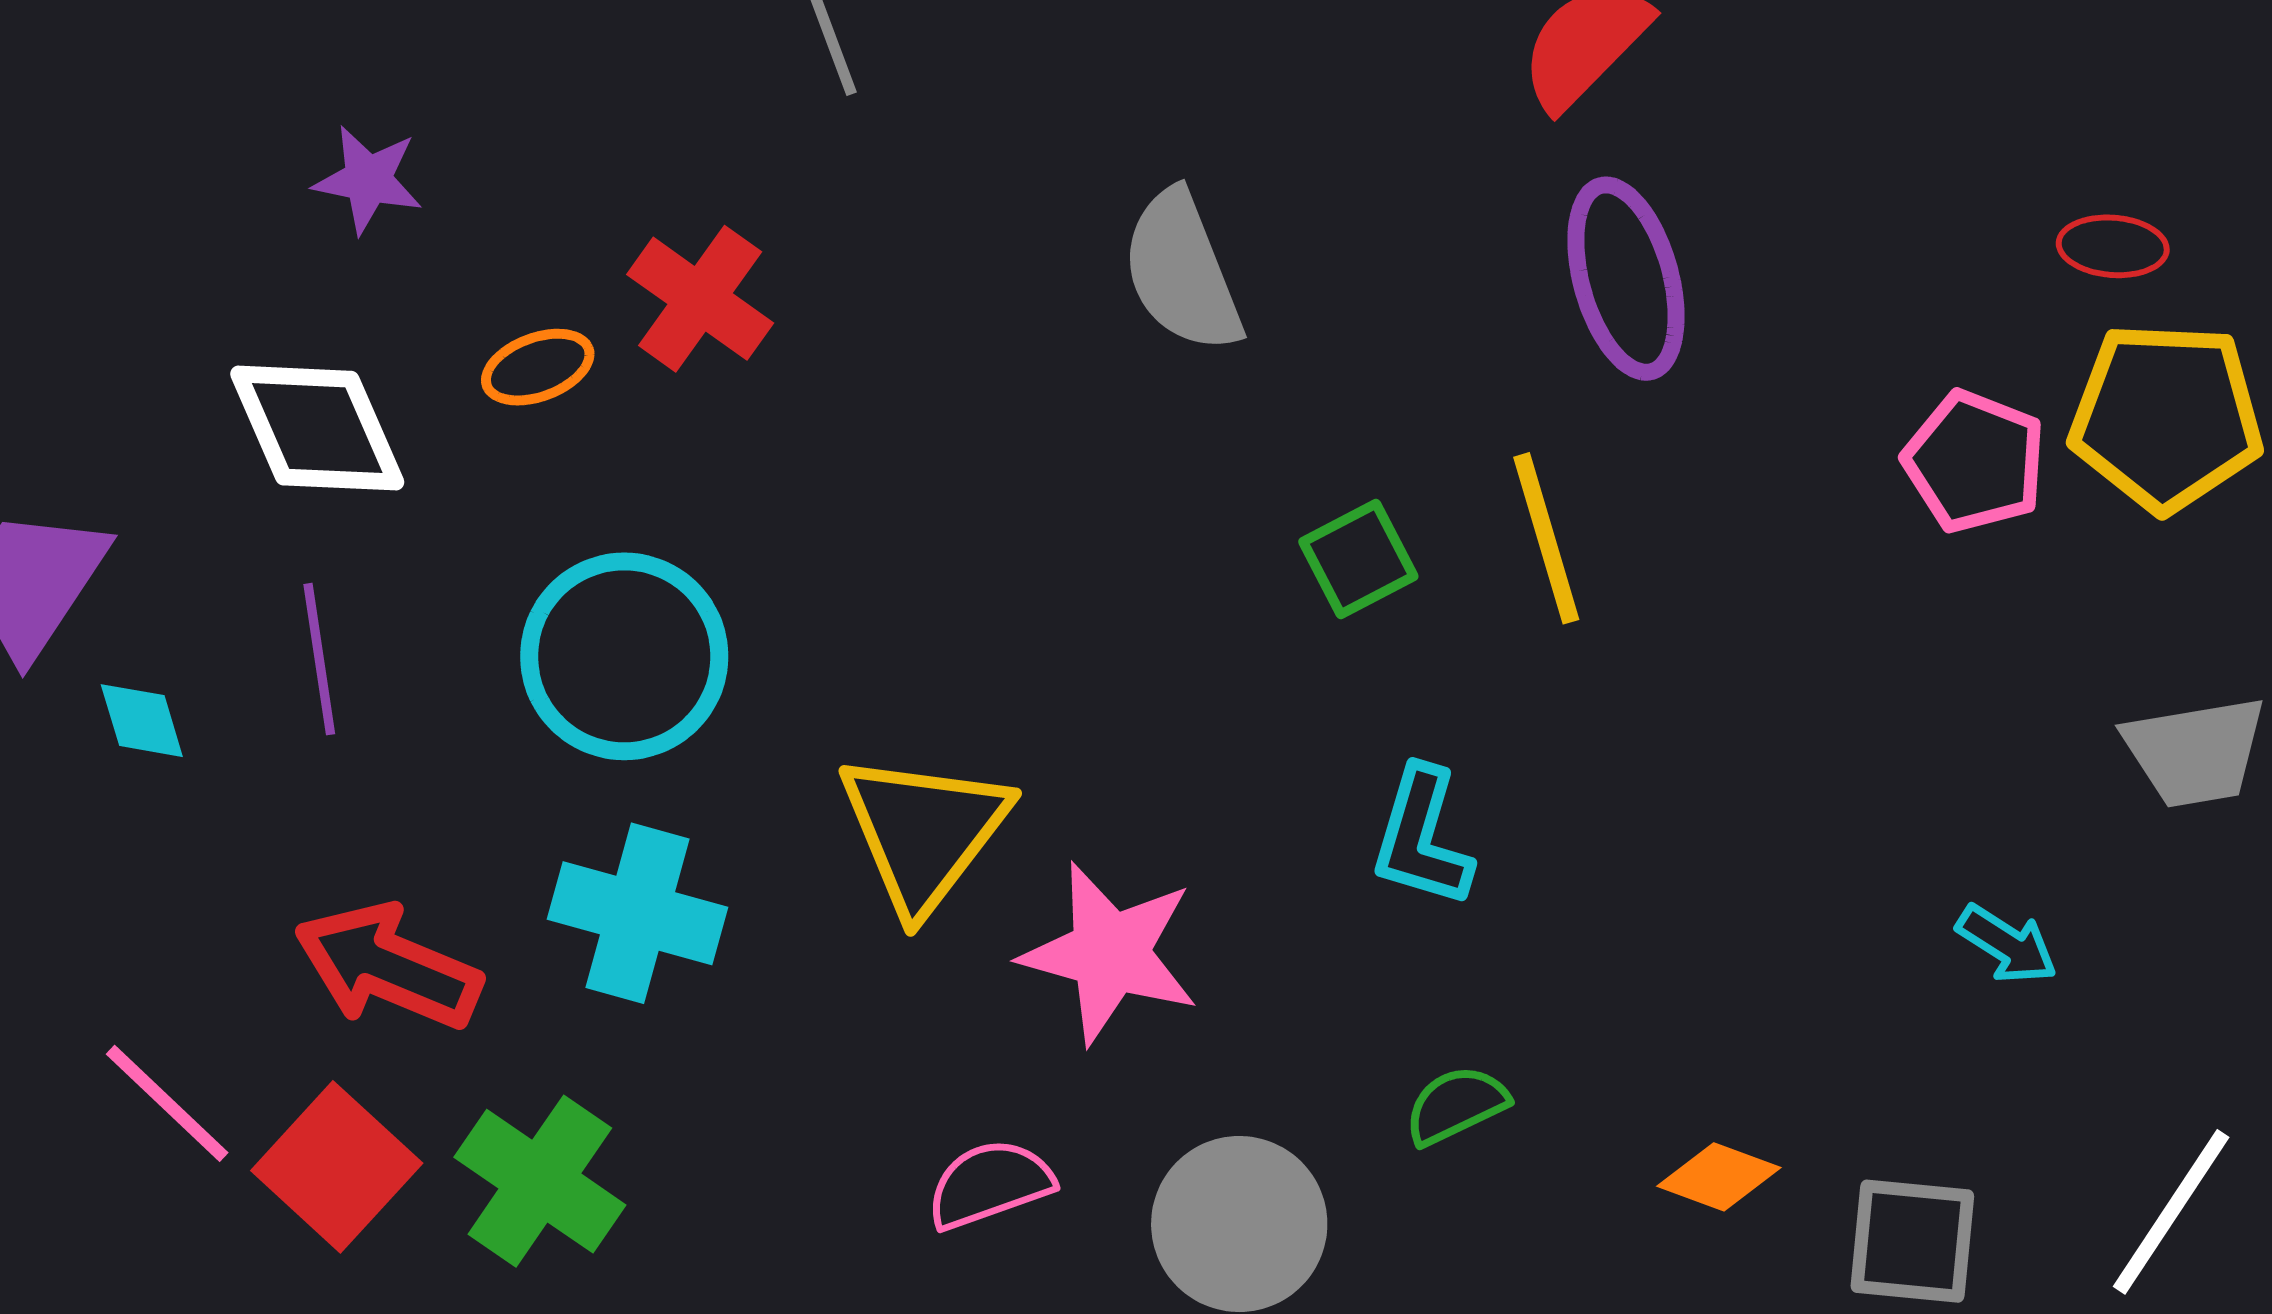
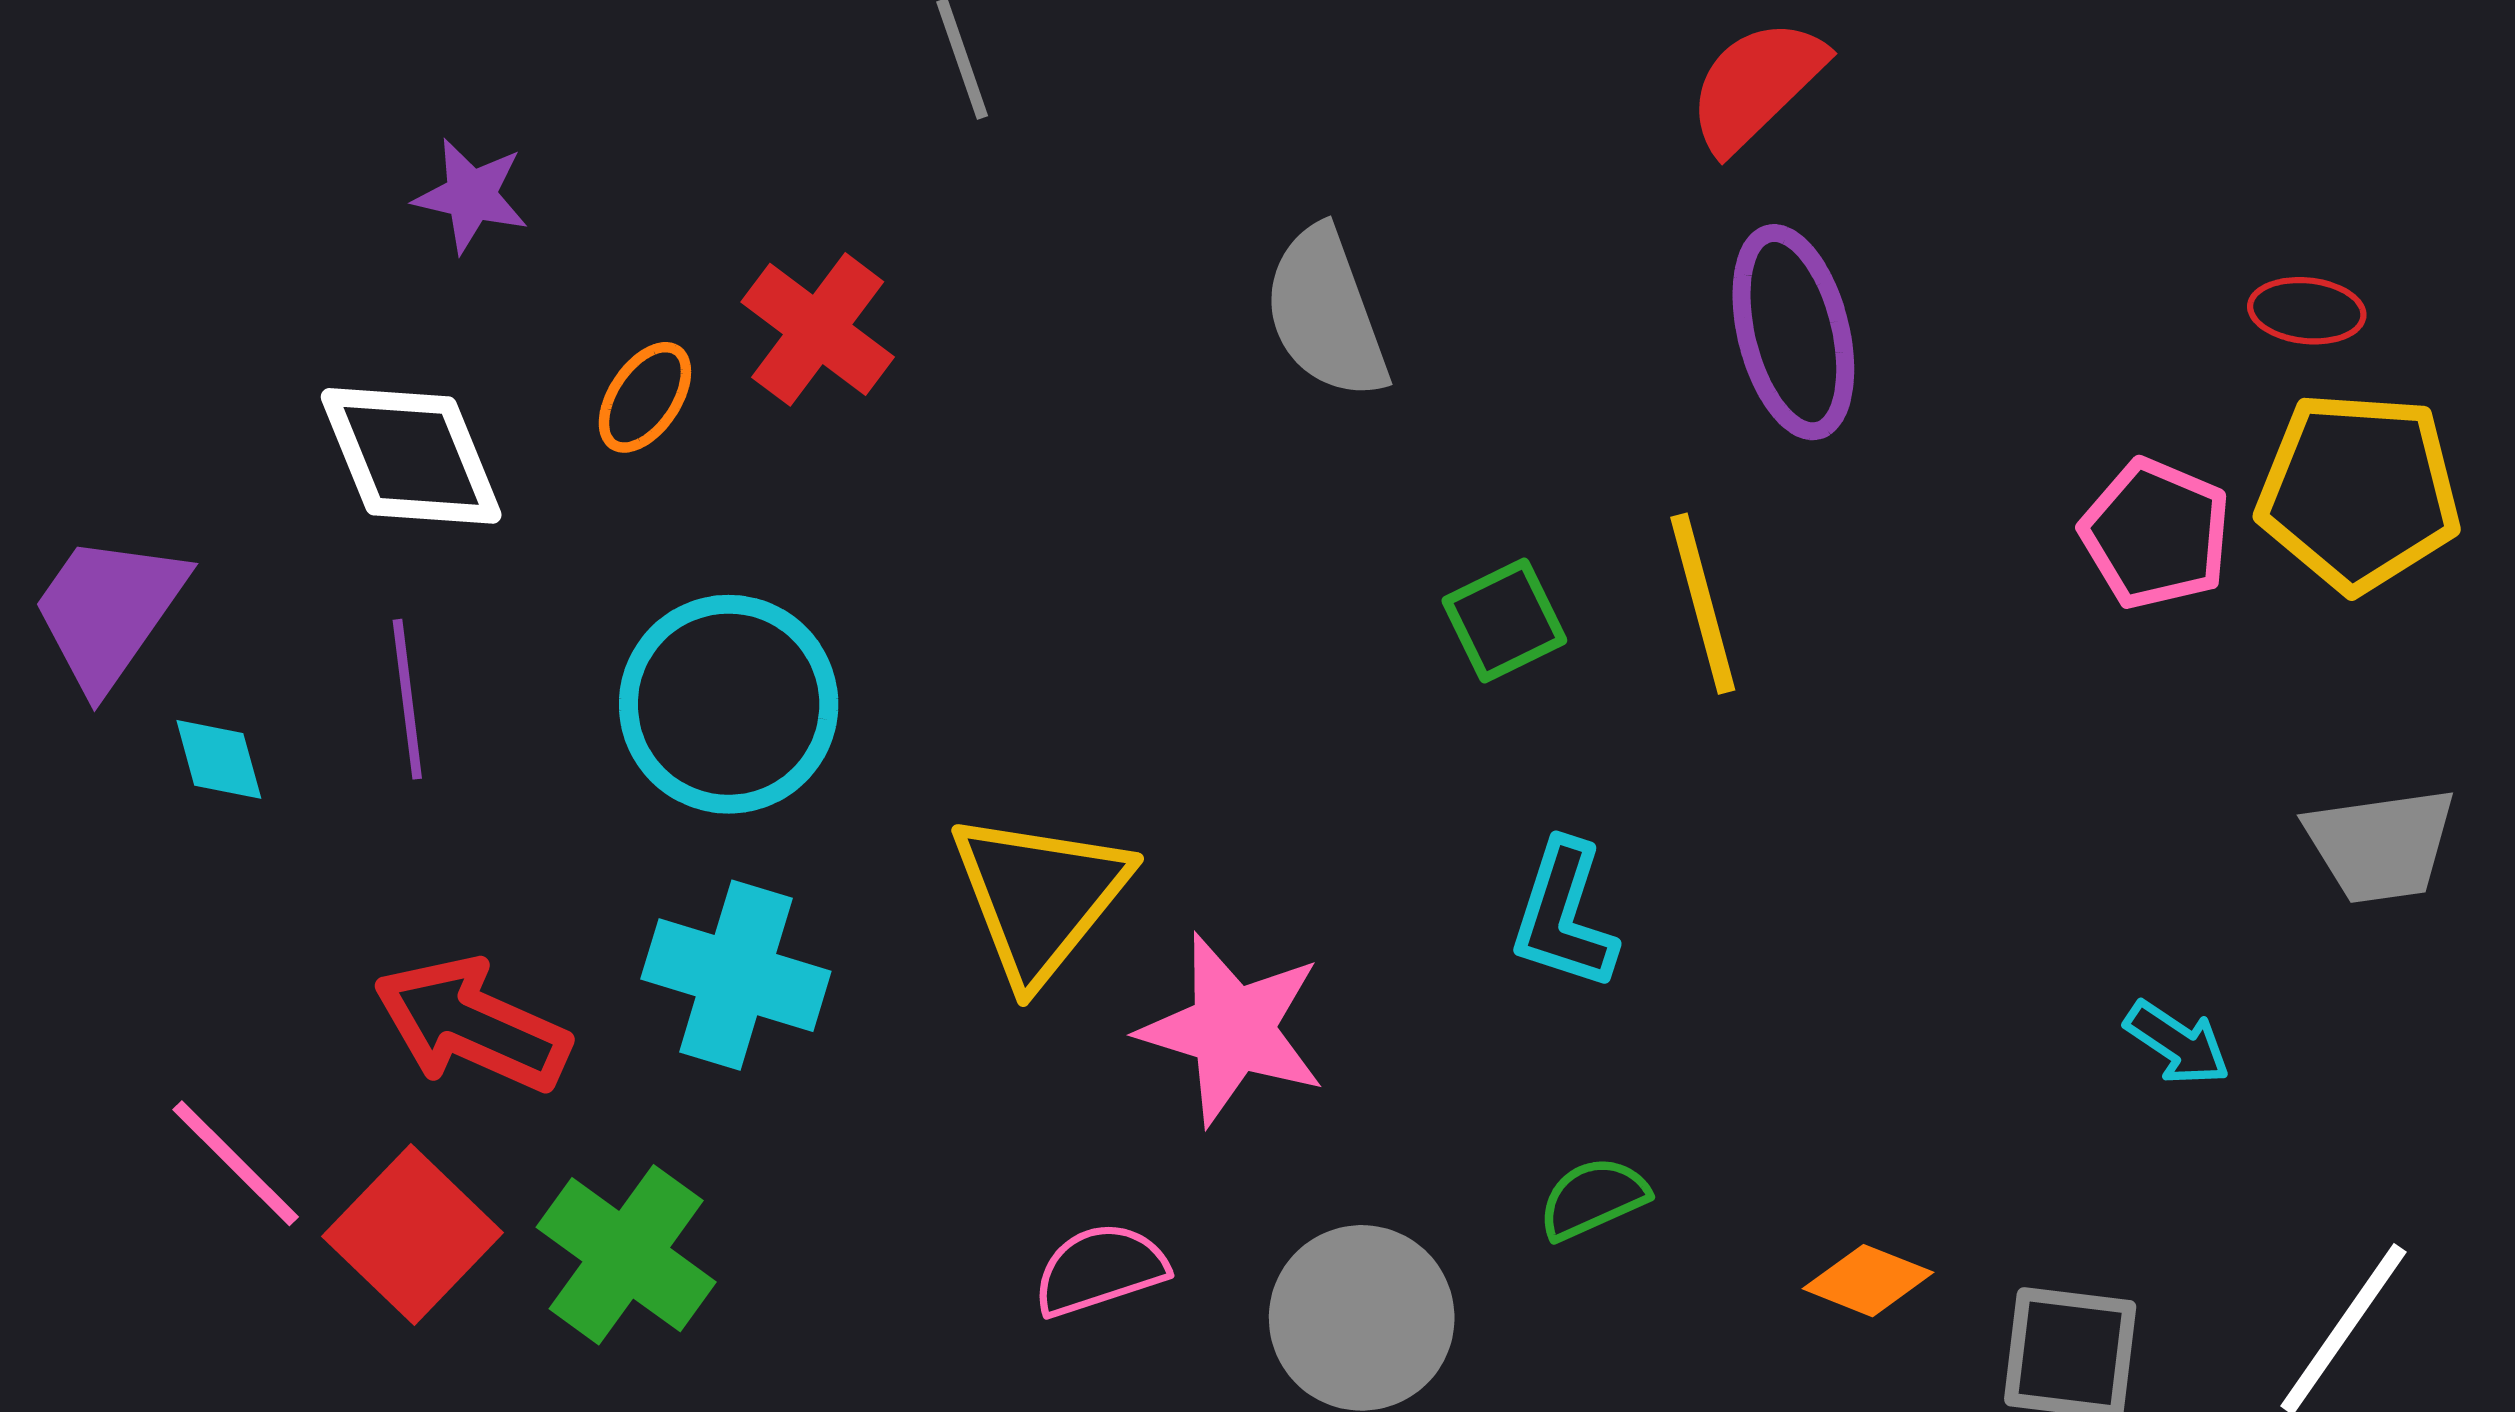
orange ellipse: (538, 367) -> (645, 397), turned -37

